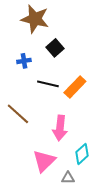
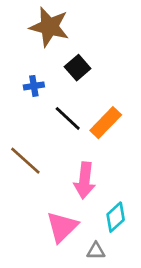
black line: (48, 84) -> (68, 118), turned 30

